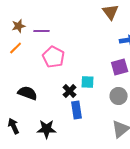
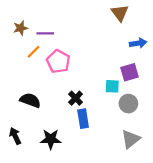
orange line: (16, 48) -> (33, 52), moved
cyan square: (88, 82) -> (112, 86), moved

